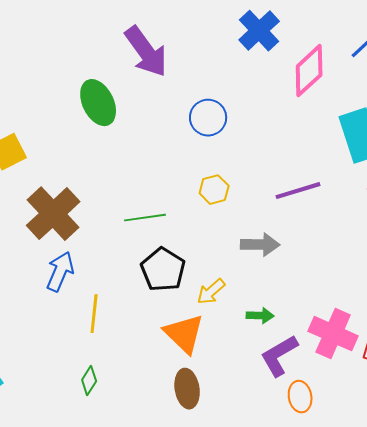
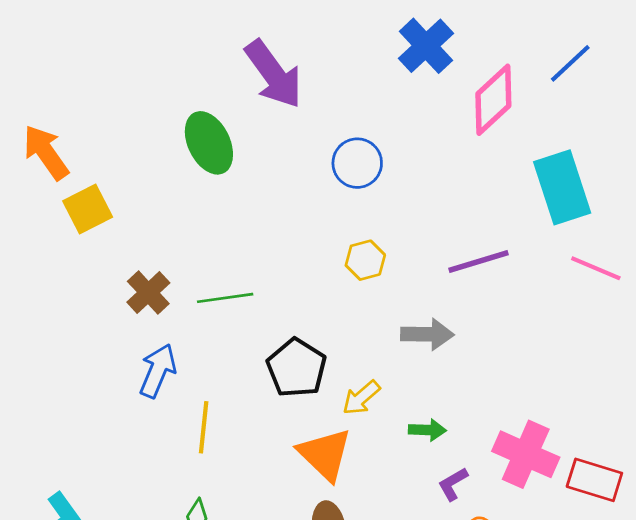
brown cross: (53, 214) -> (148, 293), size x0.6
green line: (145, 218) -> (225, 298), moved
purple L-shape: (279, 356) -> (453, 484), size x0.6

